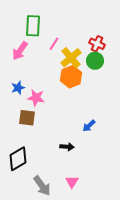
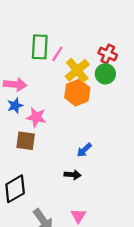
green rectangle: (33, 26) -> (40, 47), moved
pink arrow: (20, 51) -> (15, 84), moved, turned -120
blue arrow: (89, 126) -> (84, 150), moved

